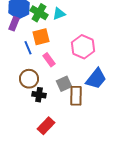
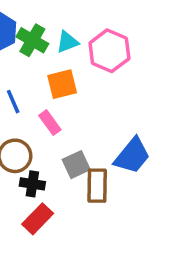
orange square: (41, 37) -> (62, 84), moved
pink hexagon: (83, 47) -> (109, 51), moved
red rectangle: (46, 126) -> (38, 219), moved

